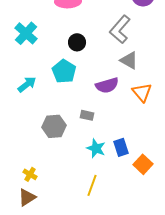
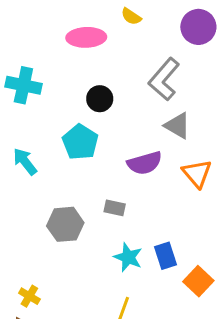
cyan cross: (26, 33) -> (23, 85), turned -30
cyan arrow: (27, 84) -> (25, 162), turned -90

